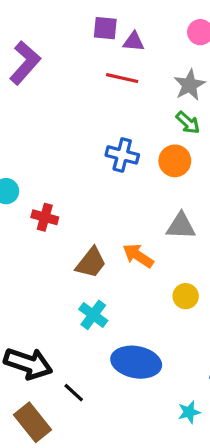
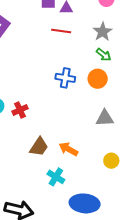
red cross: (45, 217) -> (20, 110), moved, turned -35
orange arrow: (138, 256) -> (68, 149), moved
brown trapezoid: (91, 263) -> (39, 147), moved

